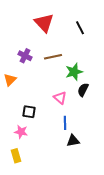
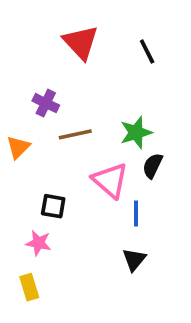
brown line: (53, 57) -> (75, 134), moved
pink triangle: (60, 98) -> (110, 180), size x1.5
blue line: (65, 123) -> (136, 214), moved
black triangle: (73, 141) -> (134, 260), turned -40

